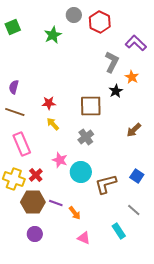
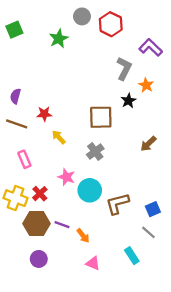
red star: (49, 103) -> (44, 114), moved
pink rectangle: (22, 144) -> (24, 159), size x0.7
blue square: (137, 176) -> (153, 209), moved, turned 32

